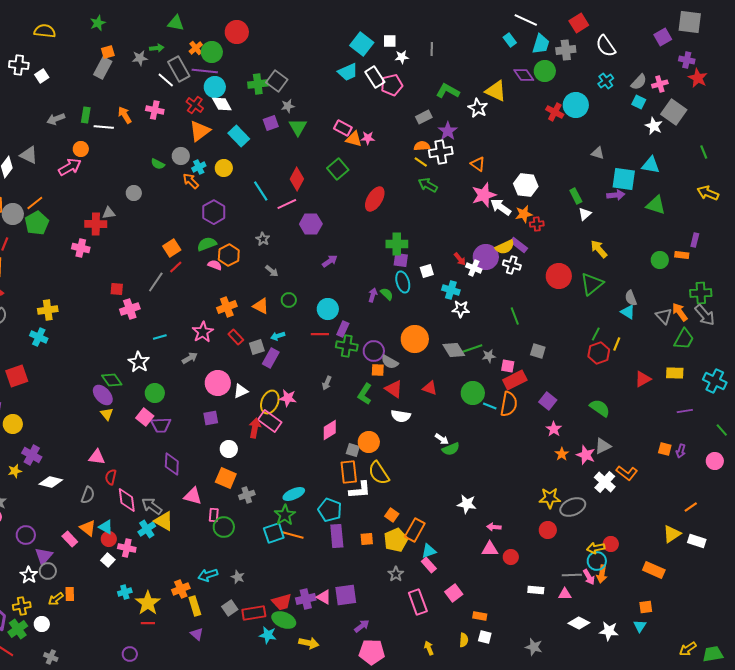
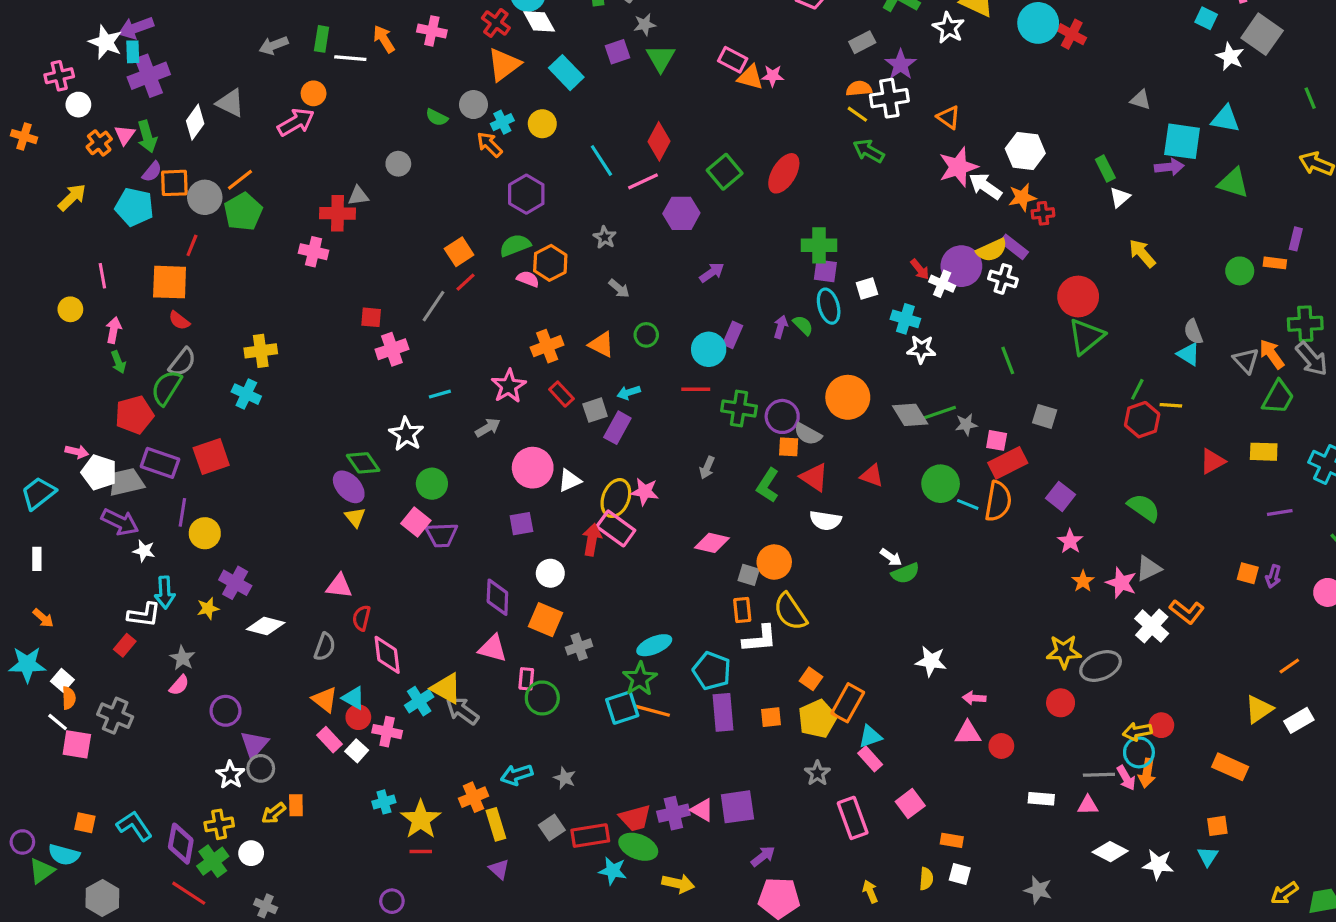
cyan circle: (576, 105) -> (1038, 23), moved
green square: (338, 169) -> (725, 172), moved
green triangle: (592, 284) -> (1086, 336), moved
purple rectangle: (343, 329) -> (733, 335), moved
yellow line: (617, 344) -> (1171, 405), turned 72
pink diamond: (330, 430) -> (712, 543), turned 45
purple diamond: (172, 464) -> (497, 597), moved
orange rectangle: (349, 472) -> (742, 610), size x0.7
gray arrow: (152, 506) -> (462, 711), moved
pink rectangle: (70, 539) -> (330, 740), moved
white rectangle: (697, 541) -> (1299, 720), turned -48

